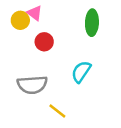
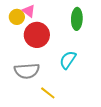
red circle: (44, 42) -> (37, 35), size x1.6

